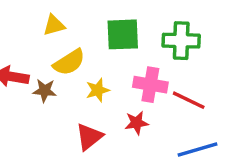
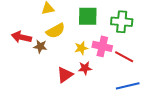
yellow star: (98, 90) -> (81, 48), moved
red star: (137, 123) -> (85, 68), moved

